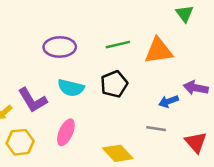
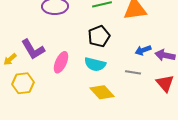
cyan semicircle: (71, 88) -> (95, 64), moved
purple arrow: (196, 88) -> (165, 55), moved
pink ellipse: (66, 132) -> (61, 62), moved

